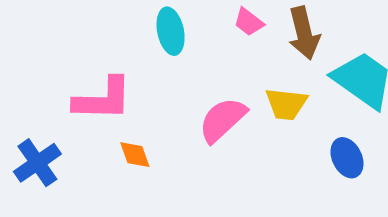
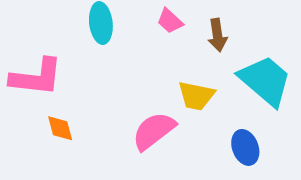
brown arrow: (304, 33) -> (217, 35), size x0.7
pink semicircle: (222, 120) -> (154, 131), moved

